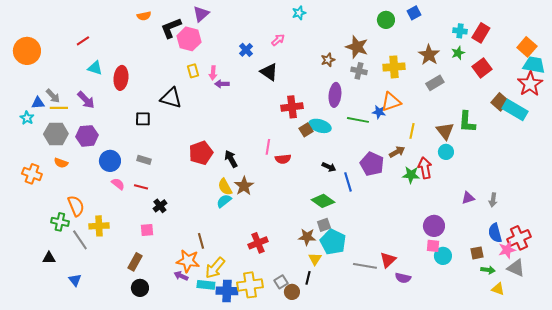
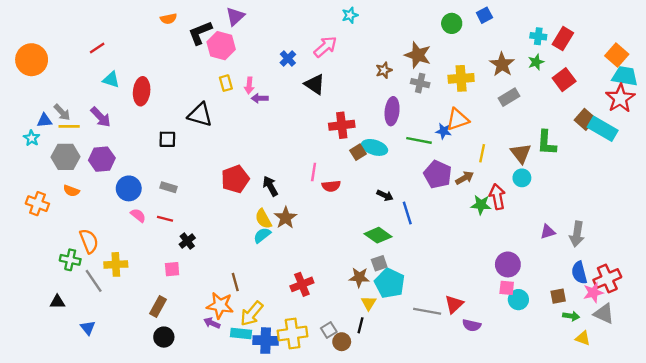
pink arrow: (278, 40) -> (325, 47), size x1.5
purple pentagon: (372, 164) -> (438, 174), moved
gray arrow: (493, 200) -> (577, 234), size x1.5

